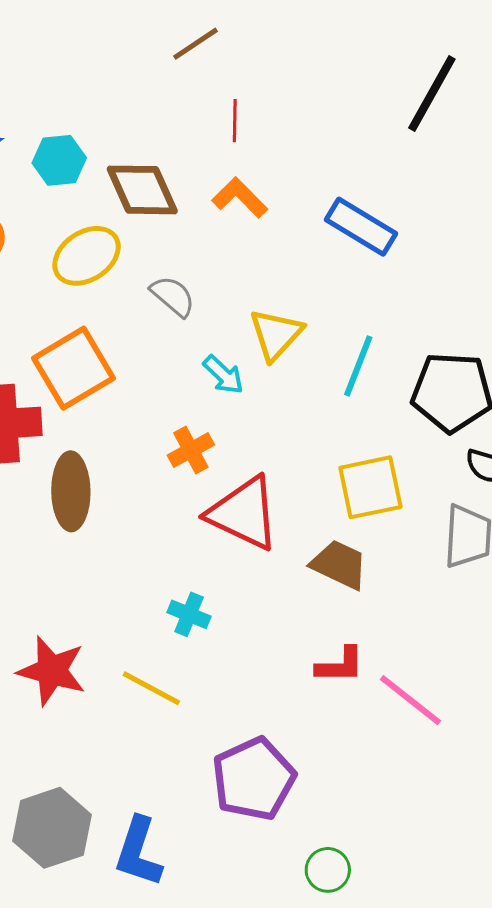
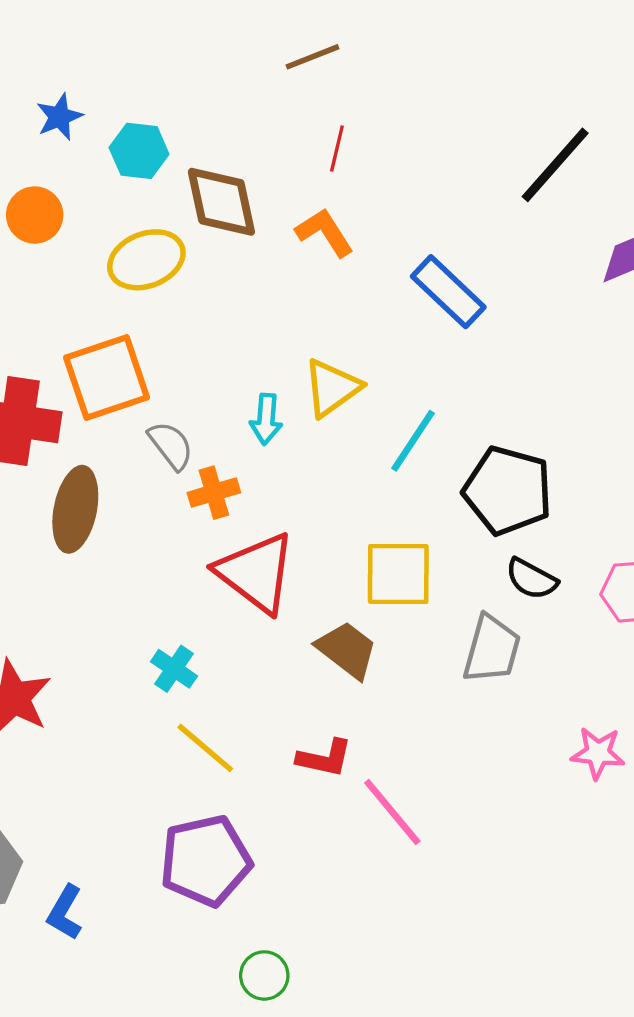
gray semicircle: (173, 296) -> (171, 445), moved
cyan arrow: (223, 375) -> (266, 419), turned 39
yellow line: (151, 688) -> (205, 748), moved
blue L-shape: (138, 852) -> (65, 912), size x0.7

